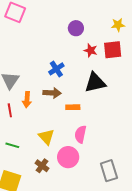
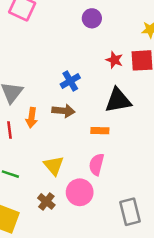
purple circle: (76, 28) -> (92, 18), moved
orange rectangle: (73, 107) -> (100, 131), moved

